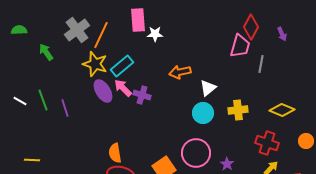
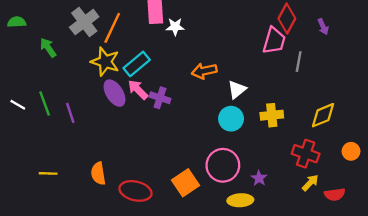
yellow diamond: (282, 110) -> (323, 115), turned -45
orange semicircle: (115, 153) -> (98, 173), moved
yellow line: (32, 160) -> (48, 173), moved

